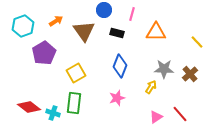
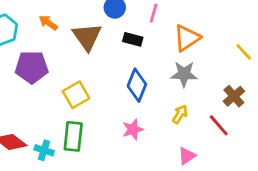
orange arrow: (56, 21) -> (48, 23), turned -112
orange triangle: (156, 32) -> (187, 38), turned -35
purple pentagon: (44, 53) -> (32, 67), turned 30
gray star: (164, 69) -> (184, 74), moved
red line: (180, 114) -> (219, 125), moved

